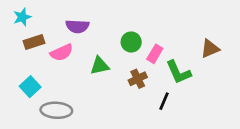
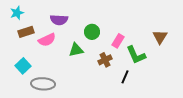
green circle: (131, 42) -> (92, 32), moved
brown triangle: (210, 49) -> (160, 37), turned -35

